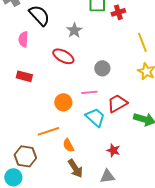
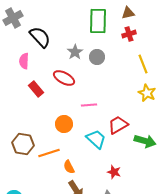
red cross: (118, 12) -> (129, 34), moved
gray circle: (102, 68) -> (97, 57), moved
red rectangle: (24, 76) -> (36, 89), moved, turned 35
pink line: (89, 92) -> (89, 105), moved
brown hexagon: (25, 156) -> (23, 144), moved

